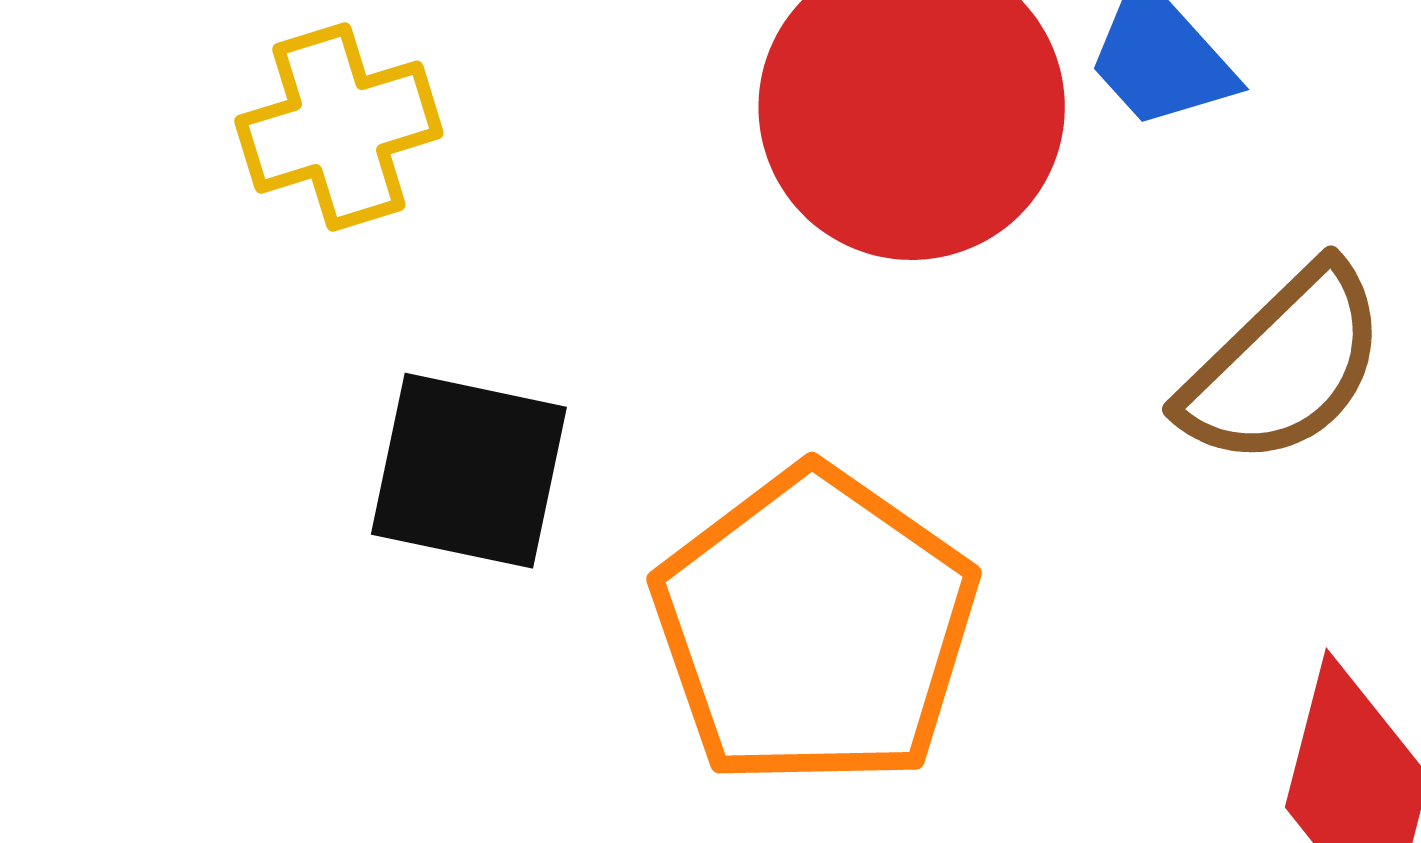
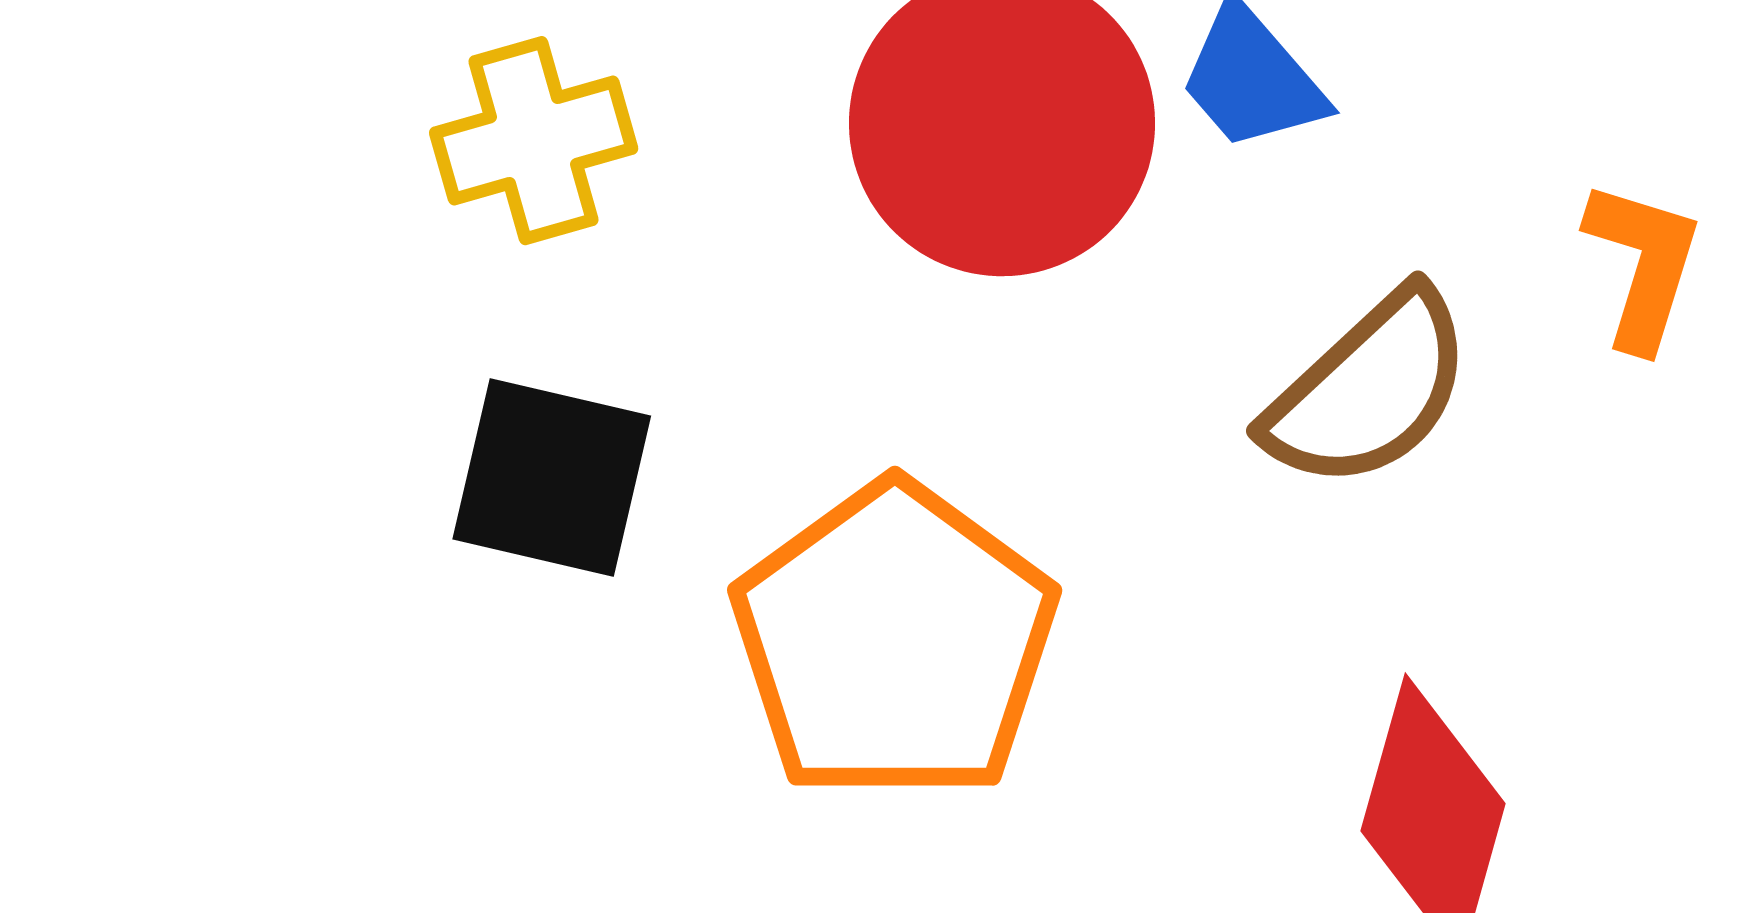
yellow cross: (339, 127) -> (534, 141), moved

